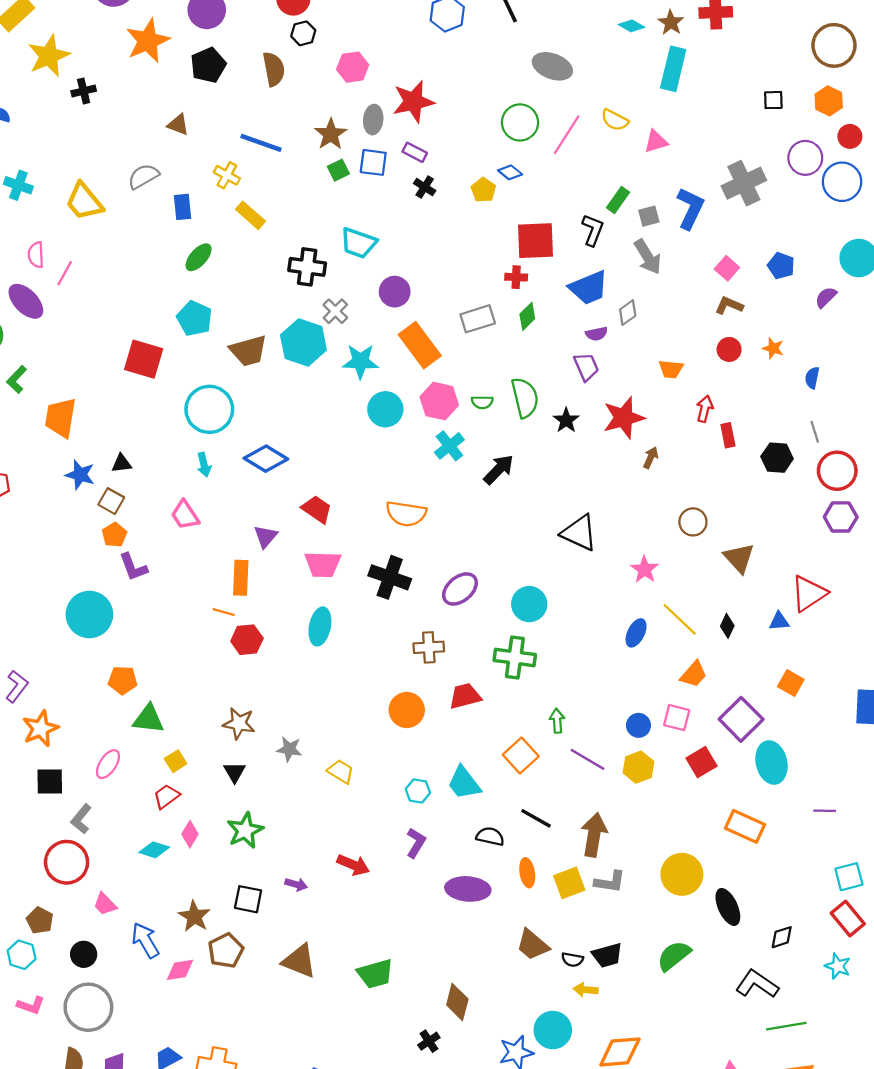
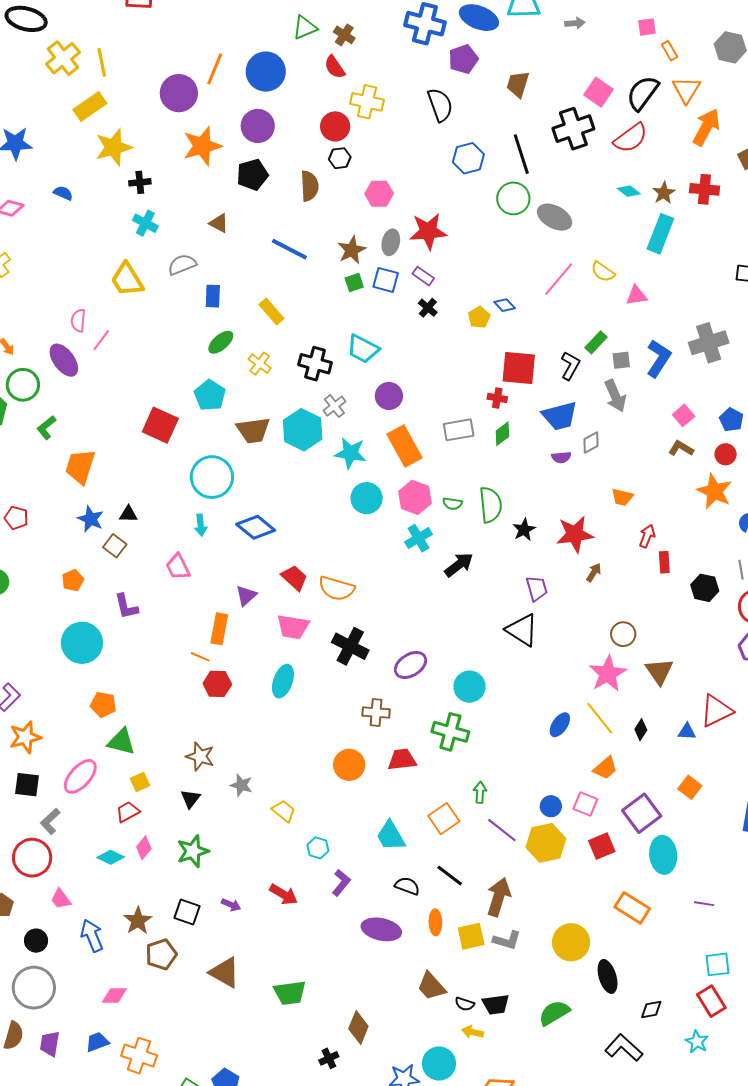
green circle: (520, 122) -> (513, 198), moved
yellow cross: (227, 175) -> (260, 364), moved
cyan cross: (18, 185) -> (145, 223), moved
orange star: (773, 348) -> (714, 491), size x1.8
red circle: (729, 349) -> (726, 454), moved
purple trapezoid: (586, 367) -> (537, 588), moved
orange semicircle: (406, 514) -> (336, 588), moved
orange pentagon: (114, 535) -> (73, 580), moved
pink star: (645, 569) -> (608, 674), moved, size x1.5
pink ellipse: (108, 764) -> (80, 776), size x1.4
yellow hexagon: (638, 767) -> (546, 843), size x1.4
cyan hexagon: (418, 791) -> (318, 848), moved
pink diamond: (180, 970) -> (114, 995), moved

